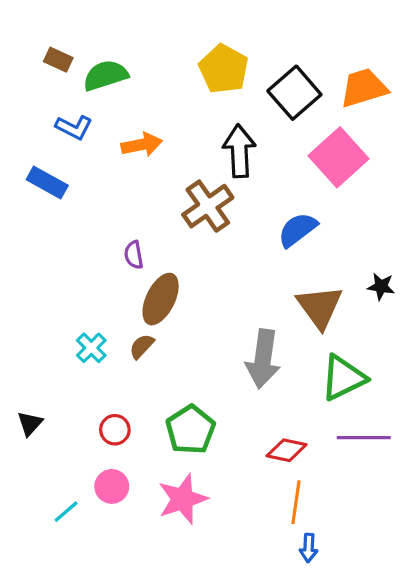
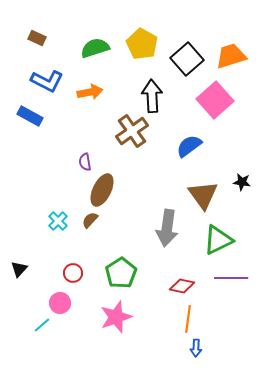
green semicircle: (105, 75) -> (95, 48), moved
blue L-shape: (74, 127) -> (47, 81), size x1.4
pink circle: (112, 486) -> (60, 303), moved

